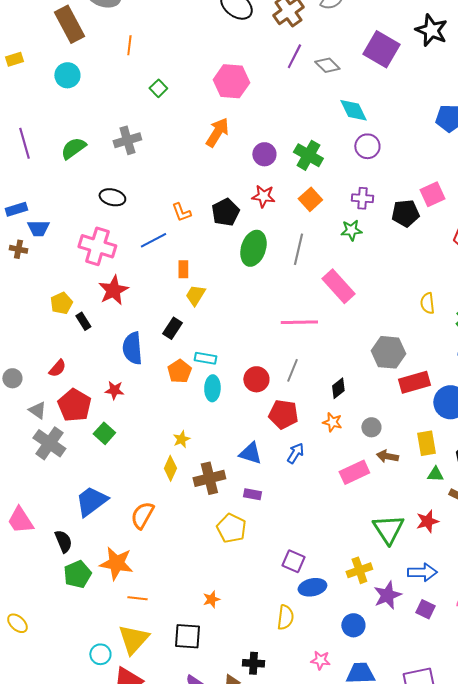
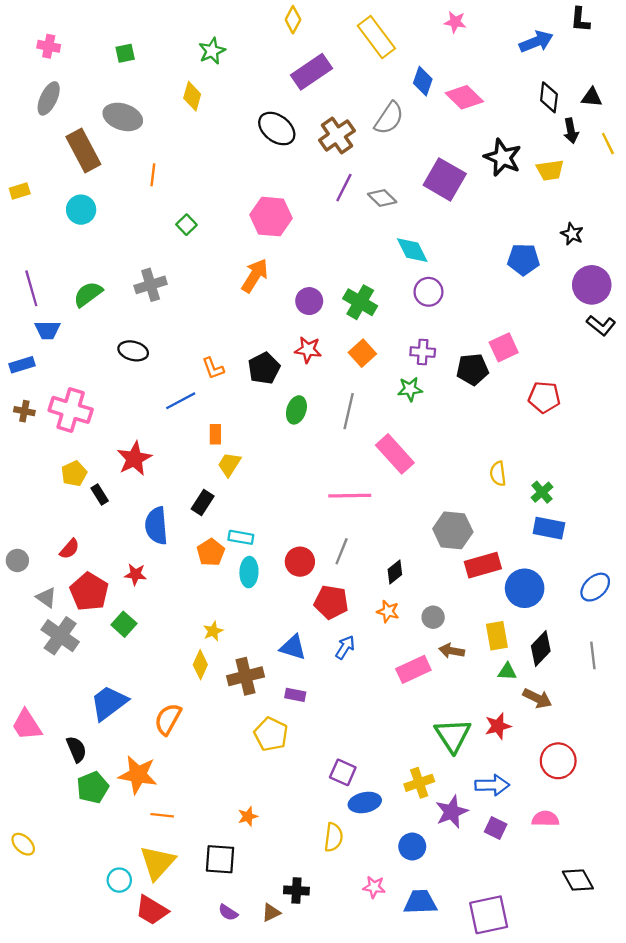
blue trapezoid: (38, 228) -> (47, 330), moved
pink cross: (97, 246) -> (71, 410), moved
green ellipse: (253, 248) -> (296, 410), size x0.7

